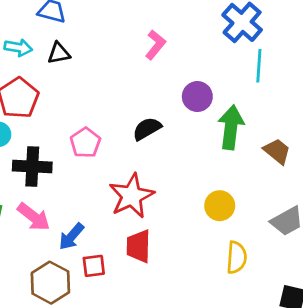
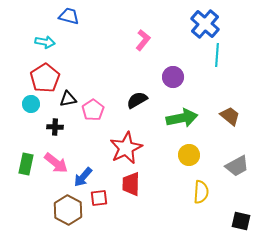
black triangle: (59, 53) -> (68, 99), moved
green arrow: (231, 127) -> (182, 118), moved, turned 72
black cross: (32, 166) -> (55, 127), size x0.6

